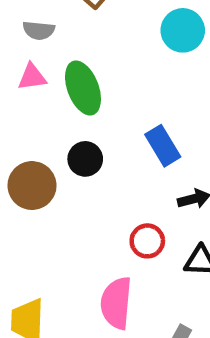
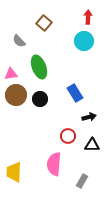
gray semicircle: (39, 30) -> (19, 41), turned 40
pink triangle: (32, 77) -> (11, 74), moved
brown circle: (32, 186) -> (16, 95), moved

